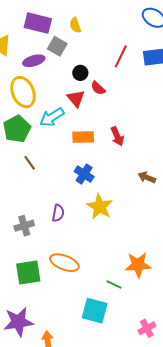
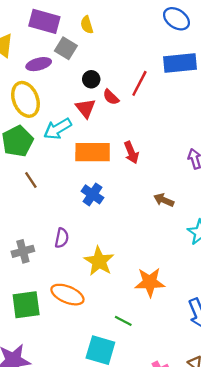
red line: (121, 56) -> (139, 83), moved
orange rectangle: (83, 137) -> (93, 152), size x1.4
yellow star: (100, 207) -> (99, 261), moved
orange star: (138, 265) -> (150, 282), moved

